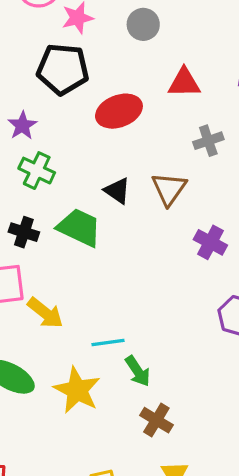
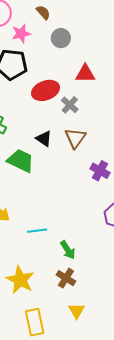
gray cross: (208, 141) -> (70, 105), moved, turned -30
green arrow: (138, 371) -> (68, 250), moved
yellow star: (77, 390) -> (20, 280), moved

